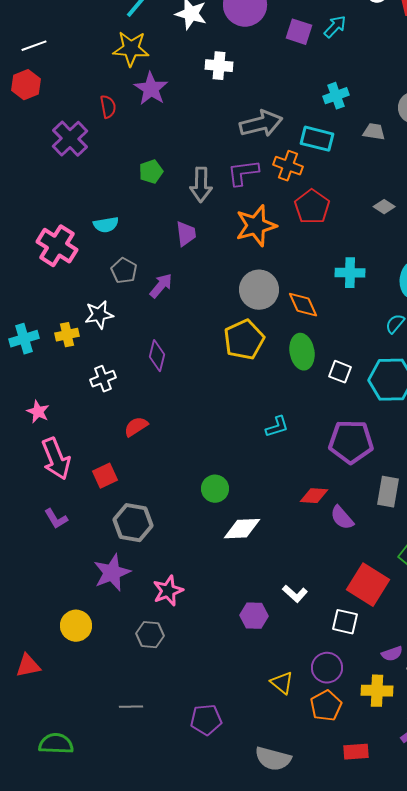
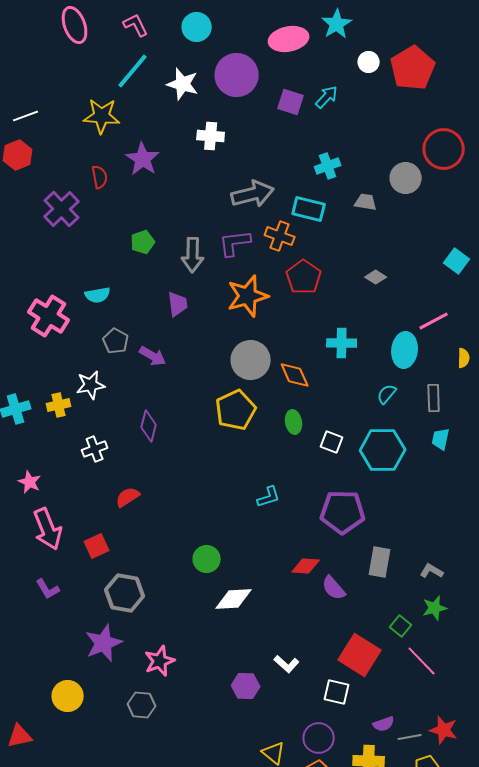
yellow star: (131, 49) -> (102, 116), moved
purple arrow: (161, 286) -> (153, 356), turned 80
green ellipse: (302, 352) -> (294, 422), size x0.7

